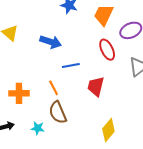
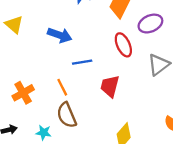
orange cross: (19, 93) -> (23, 93), turned -30

